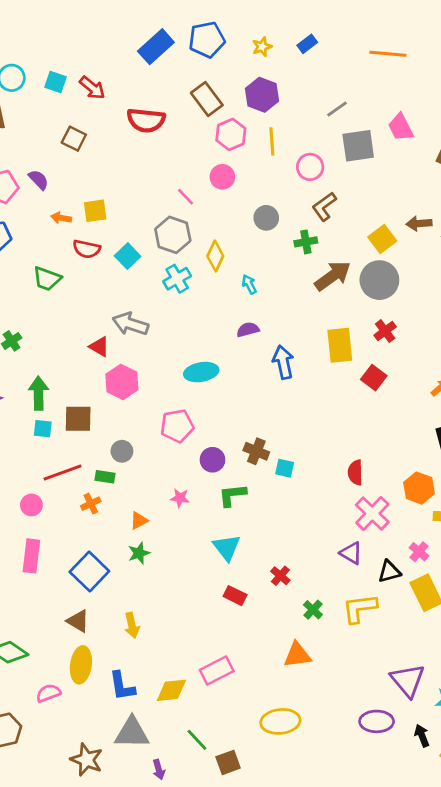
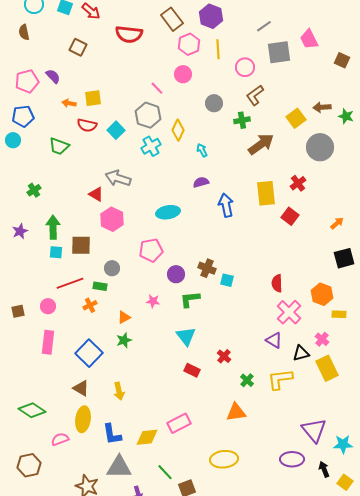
gray circle: (379, 280) -> (320, 147), moved

